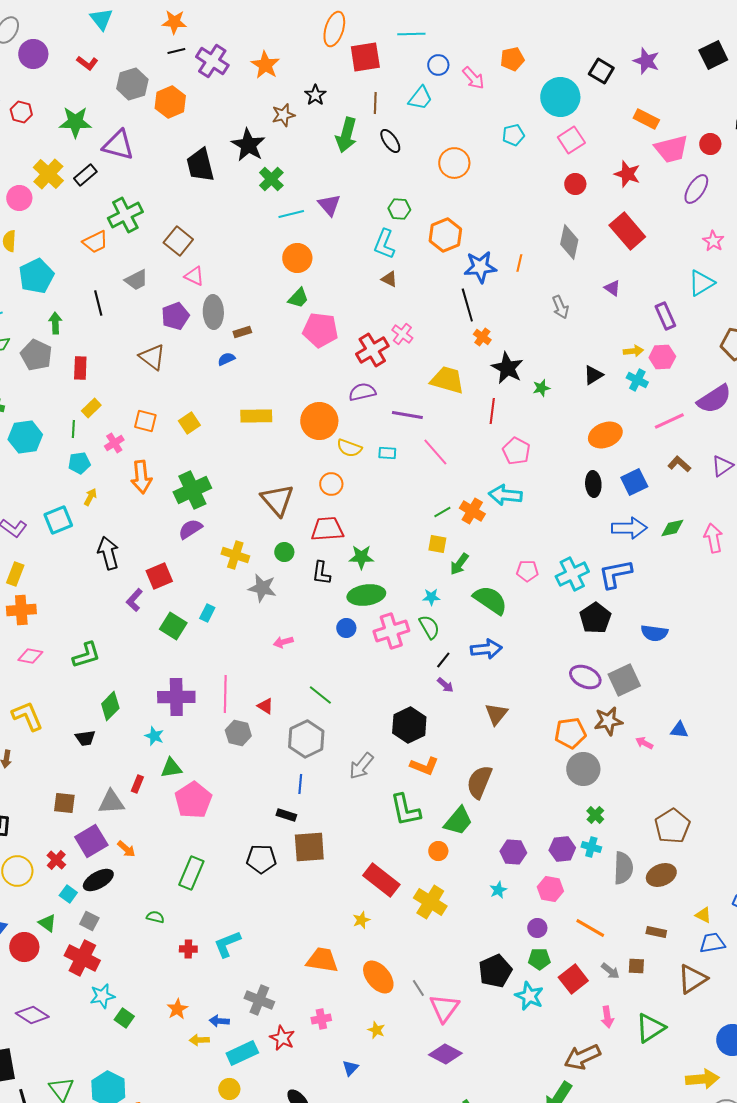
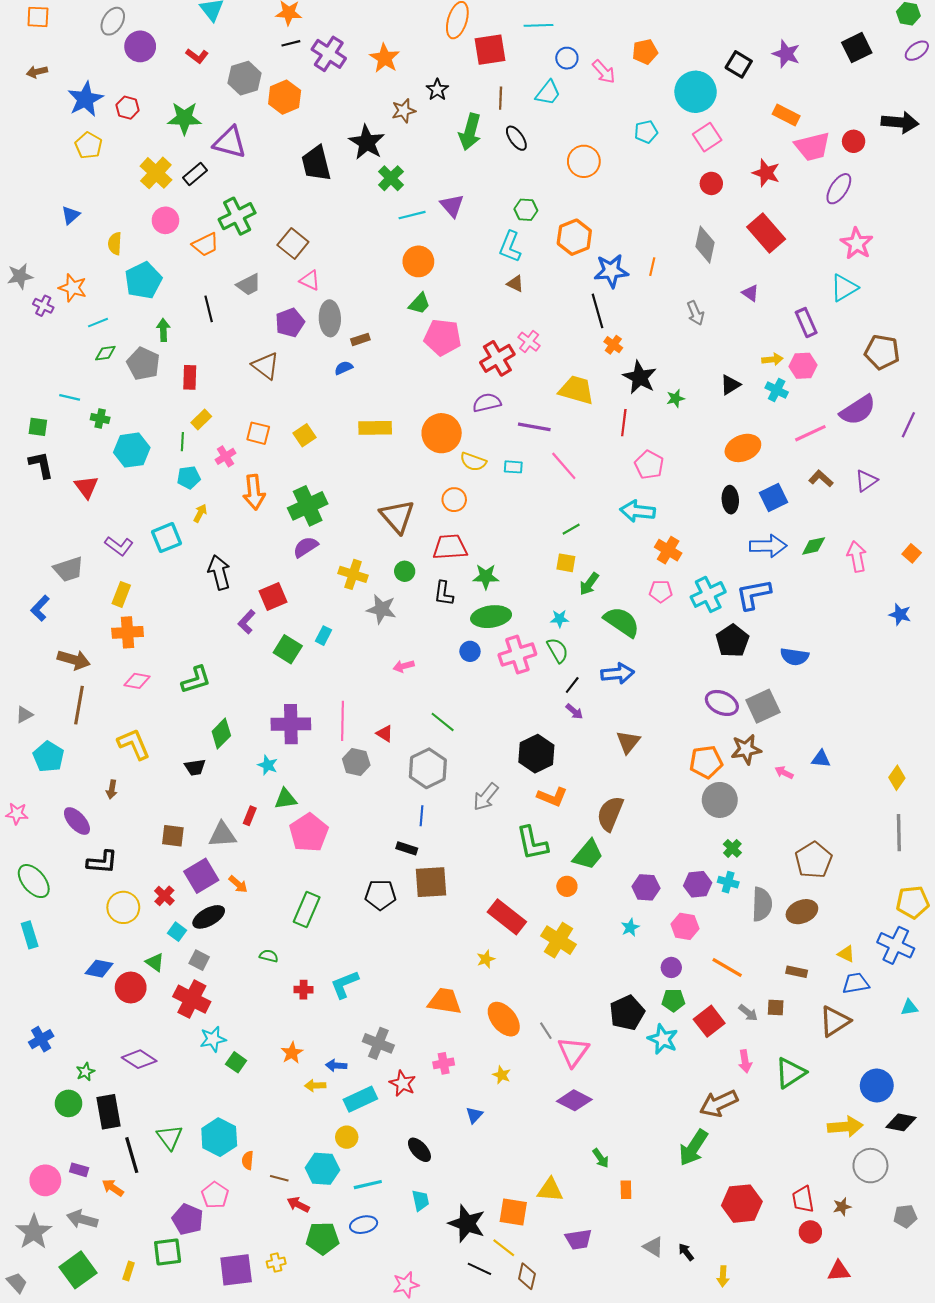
pink circle: (19, 198) -> (165, 220), moved
pink star: (713, 241) -> (857, 244), size x1.4
orange cross: (472, 511) -> (668, 550), moved

